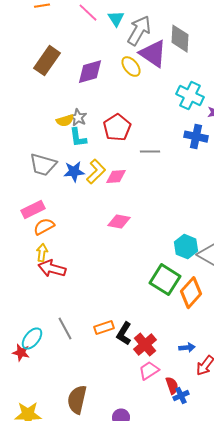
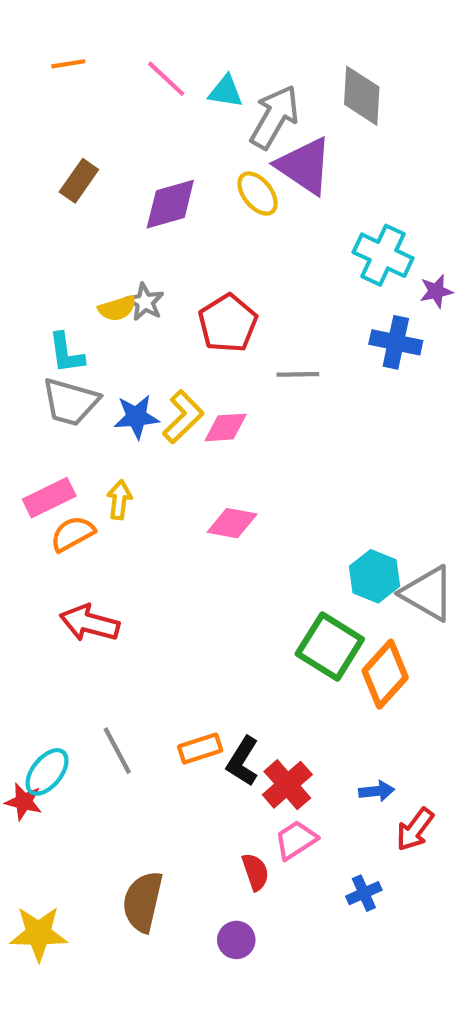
cyan triangle: (116, 19) -> (226, 91), turned -48
gray diamond: (180, 39) -> (362, 96), moved
brown rectangle: (47, 61) -> (79, 181), size x0.7
cyan L-shape: (78, 138) -> (66, 353), moved
yellow arrow: (42, 253) -> (119, 500), moved
red semicircle: (172, 386) -> (255, 872), moved

